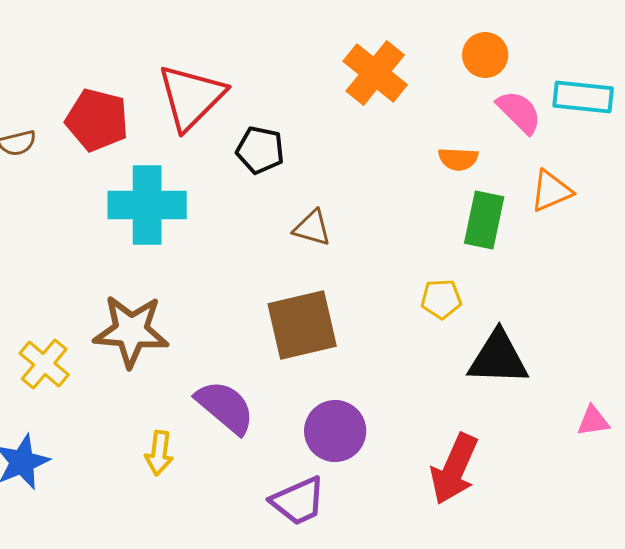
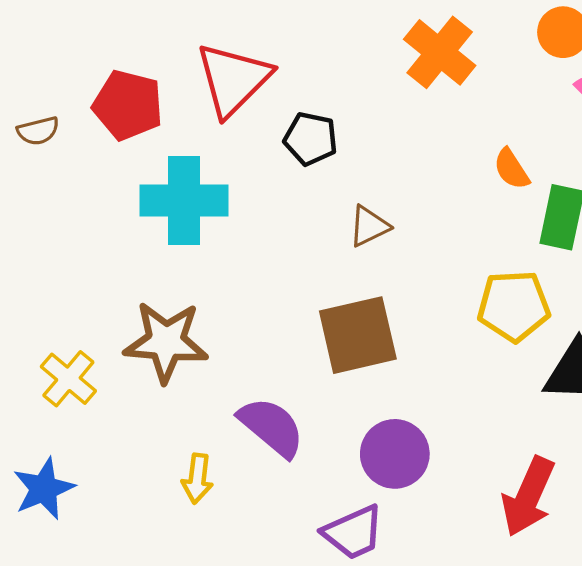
orange semicircle: (458, 159) -> (511, 169), moved, turned 54
brown triangle: (312, 228) -> (369, 226), turned -42
yellow pentagon: (441, 299) -> (514, 306), size x1.6

